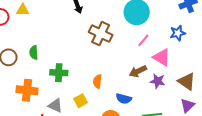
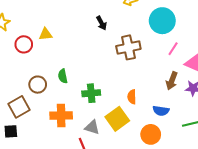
brown cross: (101, 34) -> (128, 47), turned -30
brown arrow: (138, 71) -> (172, 81), turned -36
yellow square: (81, 101) -> (117, 119), size x1.6

